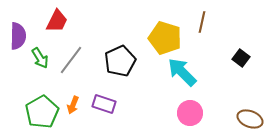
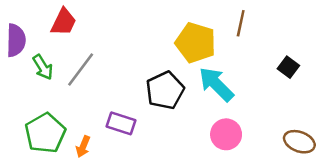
black pentagon: (120, 61) -> (165, 90), moved
orange arrow: (73, 105) -> (83, 147), moved

